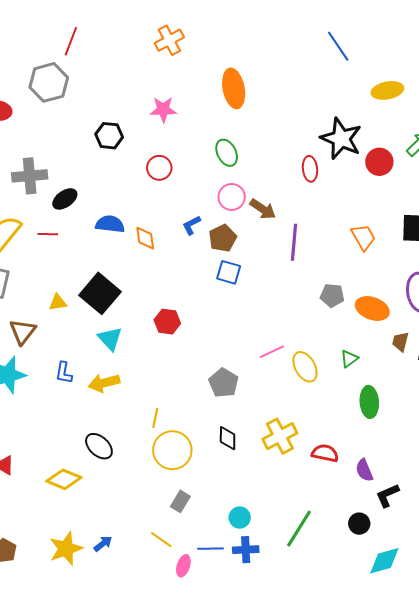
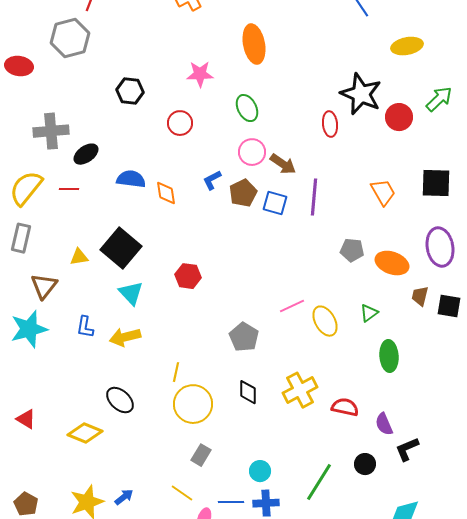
pink star: (163, 110) -> (200, 74), moved
blue square: (229, 272) -> (275, 203), moved
black circle: (359, 524) -> (365, 464), moved

